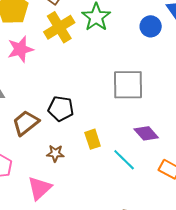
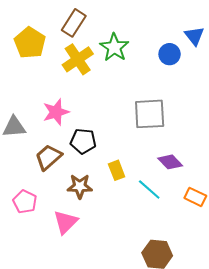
pink star: (20, 49) -> (56, 112), moved
brown star: (55, 153) -> (80, 186), size x1.4

